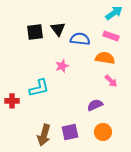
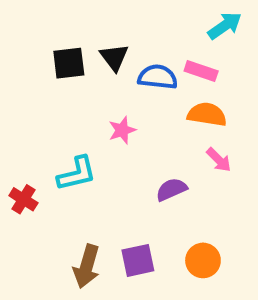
pink rectangle: (111, 36) -> (201, 71), moved
red cross: (12, 101) -> (23, 199), turned 32
purple semicircle: (95, 105) -> (171, 189), moved

